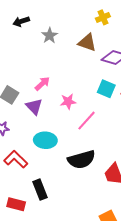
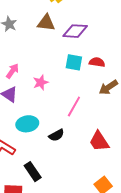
pink line: (86, 121) -> (74, 107), moved
black semicircle: (81, 160) -> (56, 135), moved, size x0.6

